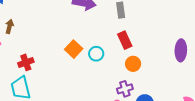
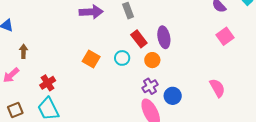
purple ellipse: (181, 50) -> (164, 37), moved
cyan circle: (96, 54) -> (122, 58), moved

